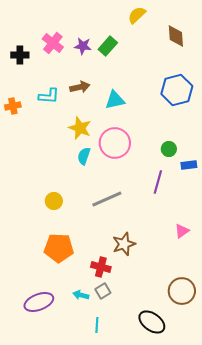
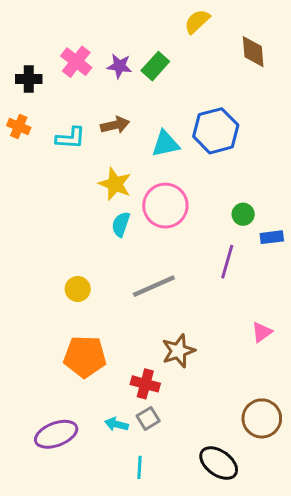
blue hexagon: (177, 90) -> (216, 131), moved
orange cross: (13, 106) -> (19, 126), moved, turned 35

